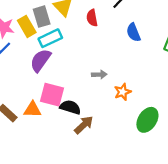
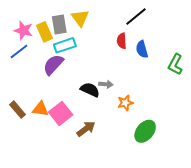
red semicircle: (92, 18) -> (122, 41), moved
pink square: (52, 95) -> (61, 113), moved, turned 30
black semicircle: (70, 107) -> (90, 90), moved

